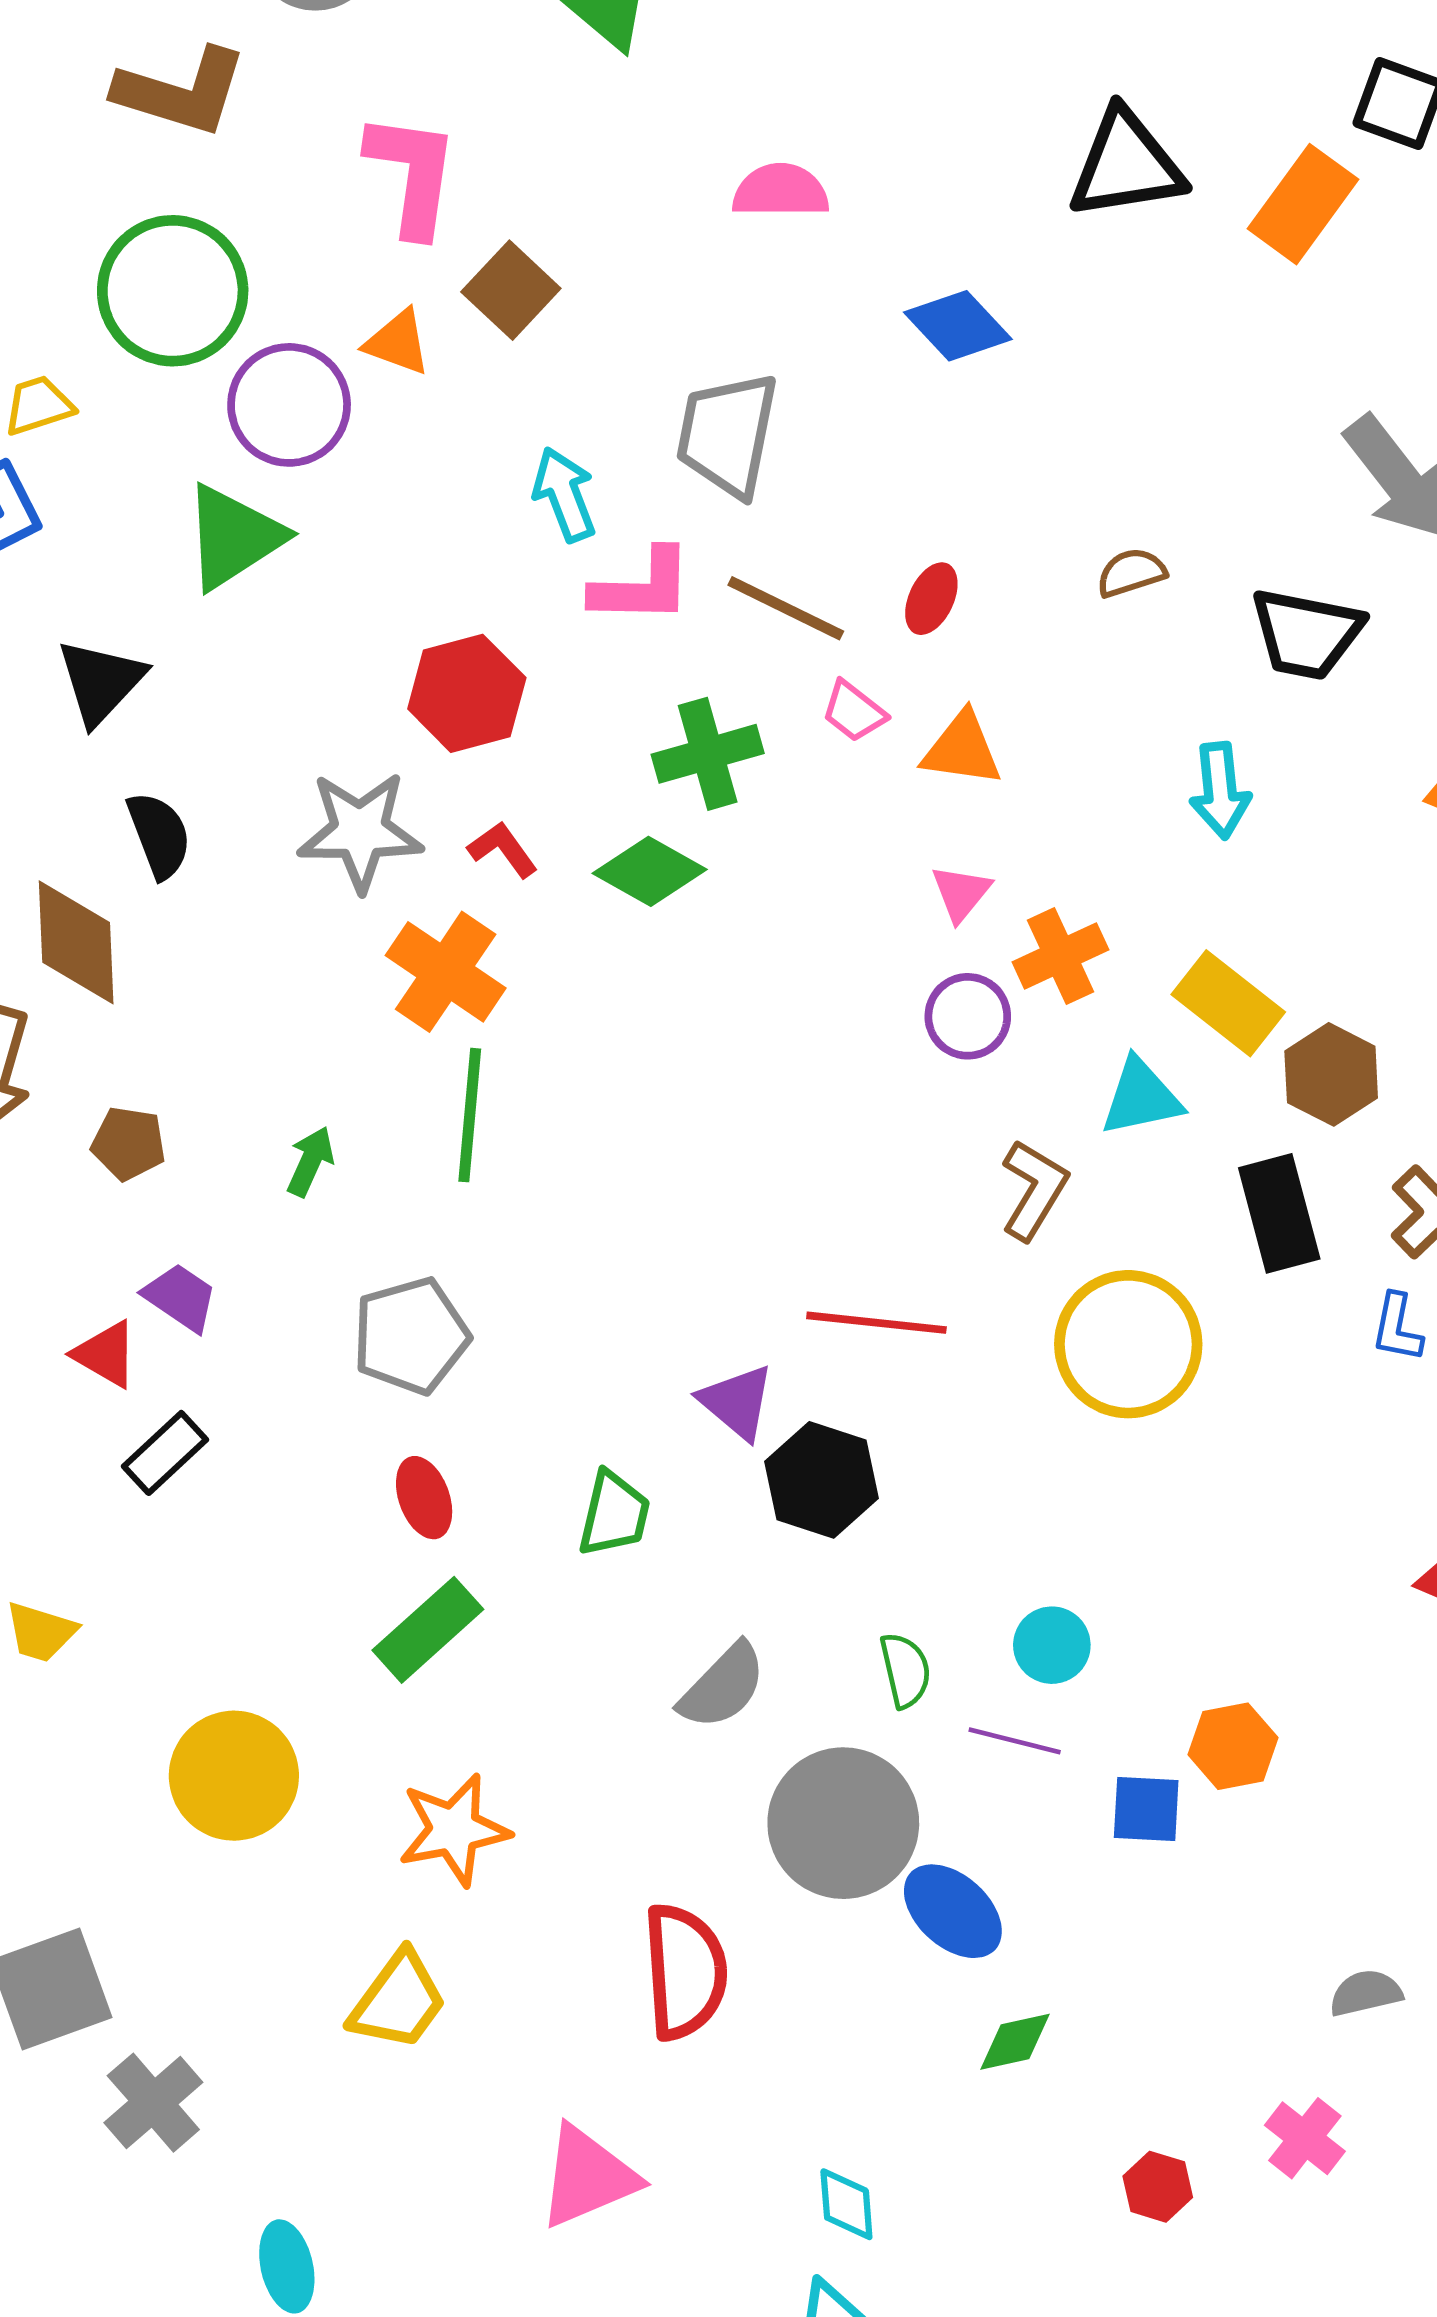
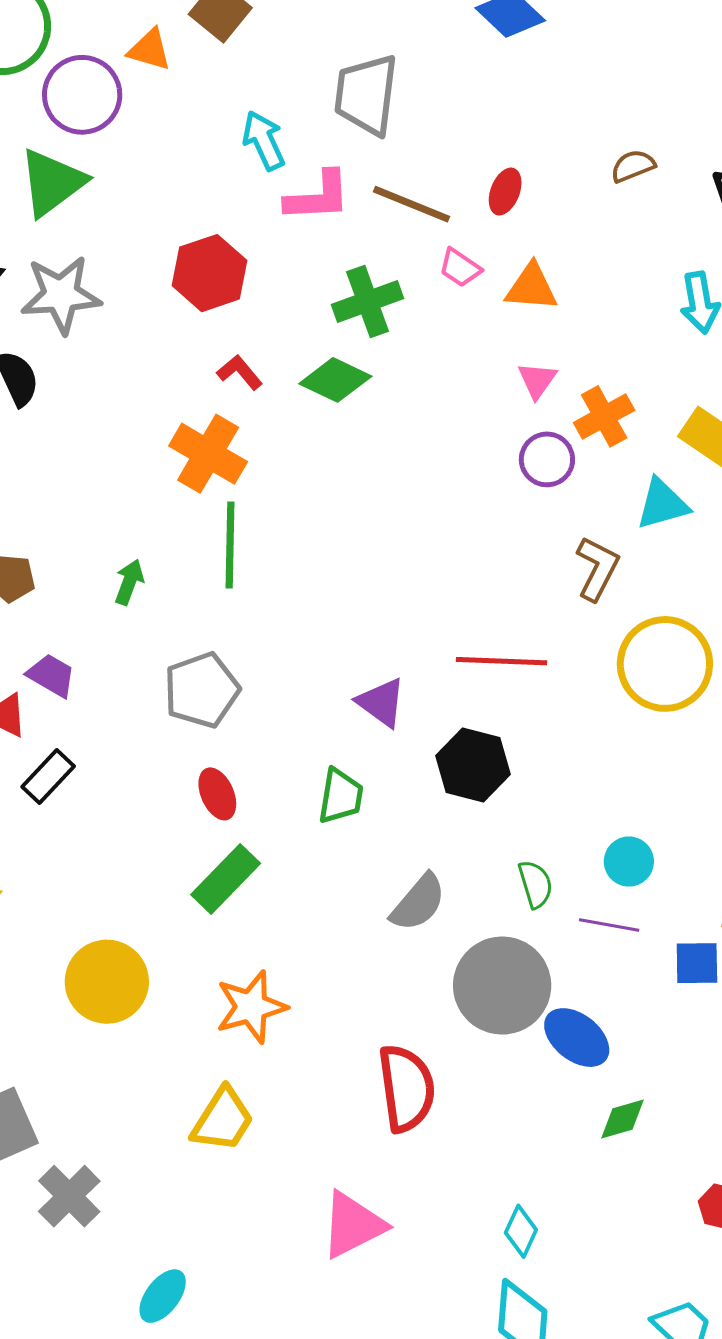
gray star: (360, 831) -> (61, 295), moved
purple triangle: (737, 1402) -> (381, 702), moved
cyan diamond: (846, 2204) -> (521, 1231), turned 33
cyan ellipse: (287, 2266) -> (163, 1296), turned 54

